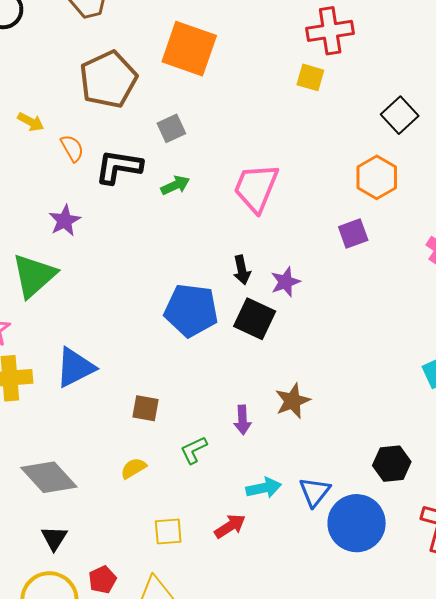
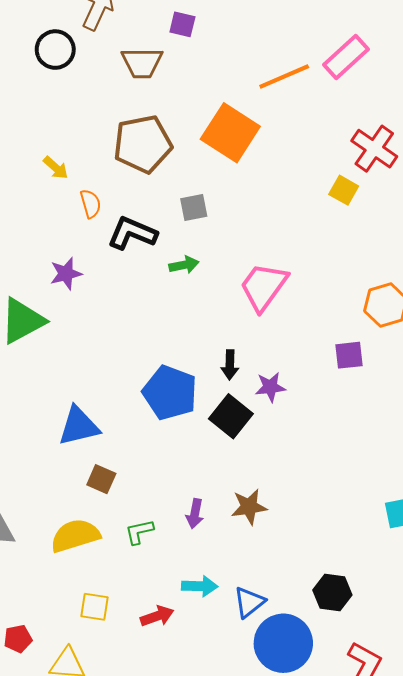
red cross: (330, 31) -> (374, 149), turned 30
blue triangle: (75, 367) -> (79, 426), moved
yellow semicircle: (133, 468) -> (75, 536), size x1.8

